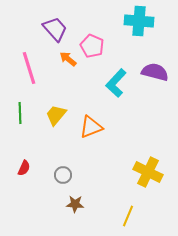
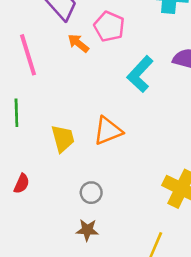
yellow trapezoid: (56, 115) -> (63, 139), moved, turned 125
gray circle: (63, 175) -> (91, 193), moved

